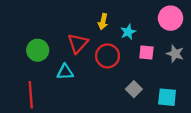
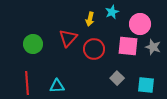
pink circle: (171, 18) -> (140, 24), moved
cyan star: (128, 32) -> (112, 12), moved
pink square: (146, 52) -> (128, 46), size x1.5
cyan triangle: (65, 72) -> (57, 86), moved

